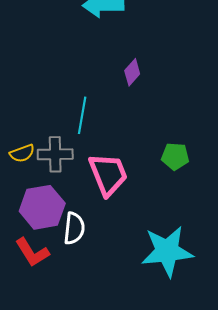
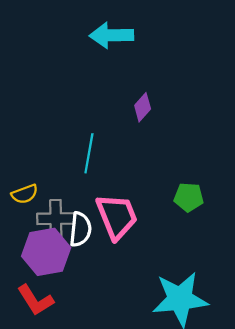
gray cross: (55, 154) -> (56, 219), moved
white semicircle: (74, 228) -> (80, 229), moved

